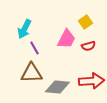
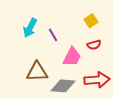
pink trapezoid: (66, 39) -> (72, 57), moved
purple line: (34, 48) -> (53, 35), moved

